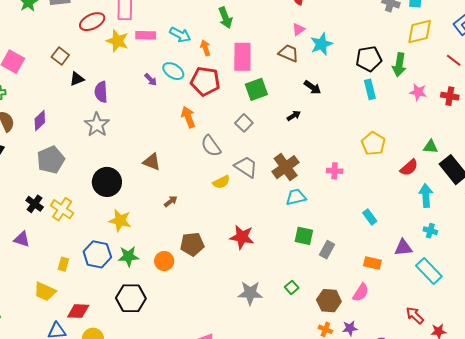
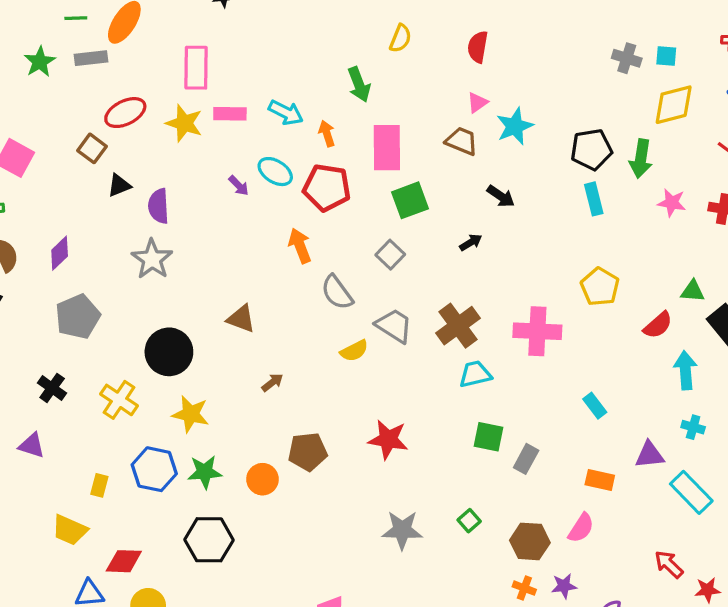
red ellipse: (92, 22) -> (125, 113), moved
pink cross: (335, 171) -> (537, 331), size x1.8
yellow cross: (62, 209) -> (119, 400), moved

